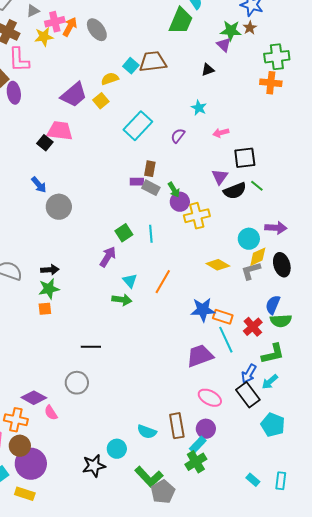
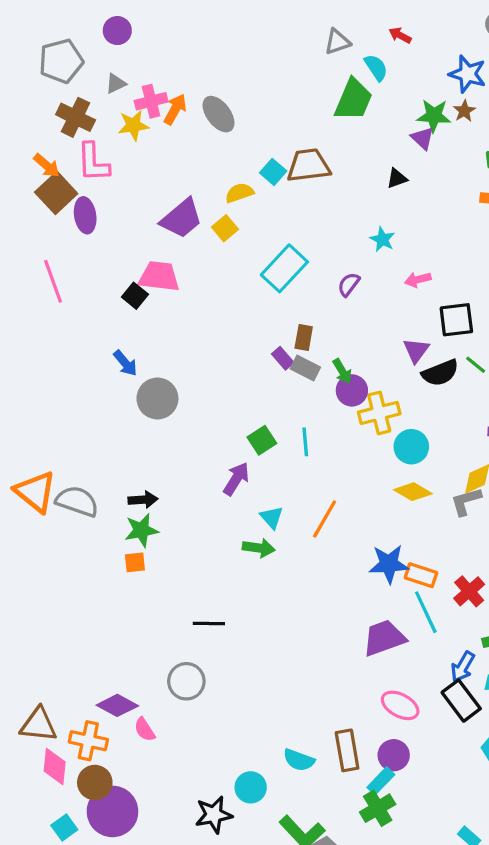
purple rectangle: (137, 182) -> (283, 358), turned 48
cyan circle: (249, 239) -> (411, 447), moved

